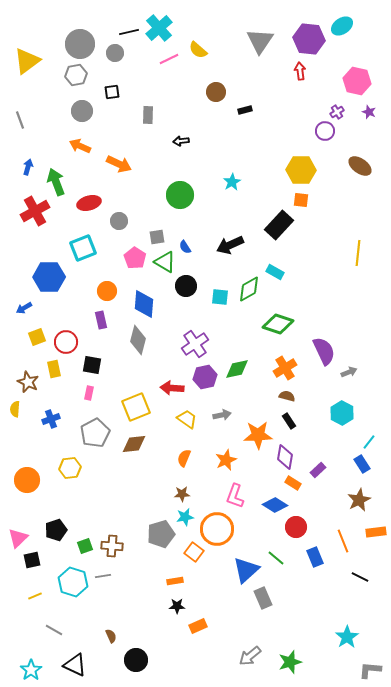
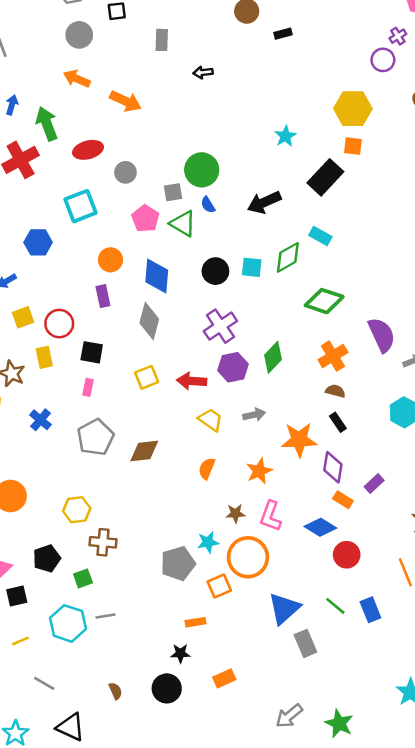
cyan star: (232, 182) -> (285, 136), moved
green circle: (180, 195) -> (202, 170), moved
blue hexagon: (49, 277) -> (38, 242), size x0.7
black circle: (186, 286) -> (215, 271), moved
green diamond: (237, 369) -> (273, 357), turned -35
yellow square: (136, 407) -> (147, 377), moved, size x0.7
blue cross: (51, 419) -> (41, 420), turned -30
yellow hexagon: (70, 468) -> (77, 510), moved
brown star: (182, 494) -> (235, 513), moved
brown cross: (112, 546) -> (103, 542), moved
orange square: (194, 552) -> (219, 586), turned 30
blue rectangle: (315, 557) -> (370, 610), moved
green line: (276, 558) -> (335, 606), moved
black star: (177, 606) -> (180, 653), moved
black circle: (136, 660) -> (167, 688), moved
green star: (290, 662) -> (339, 723), turned -30

